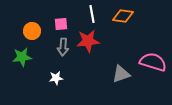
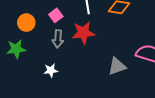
pink square: (61, 24) -> (56, 15), turned -32

